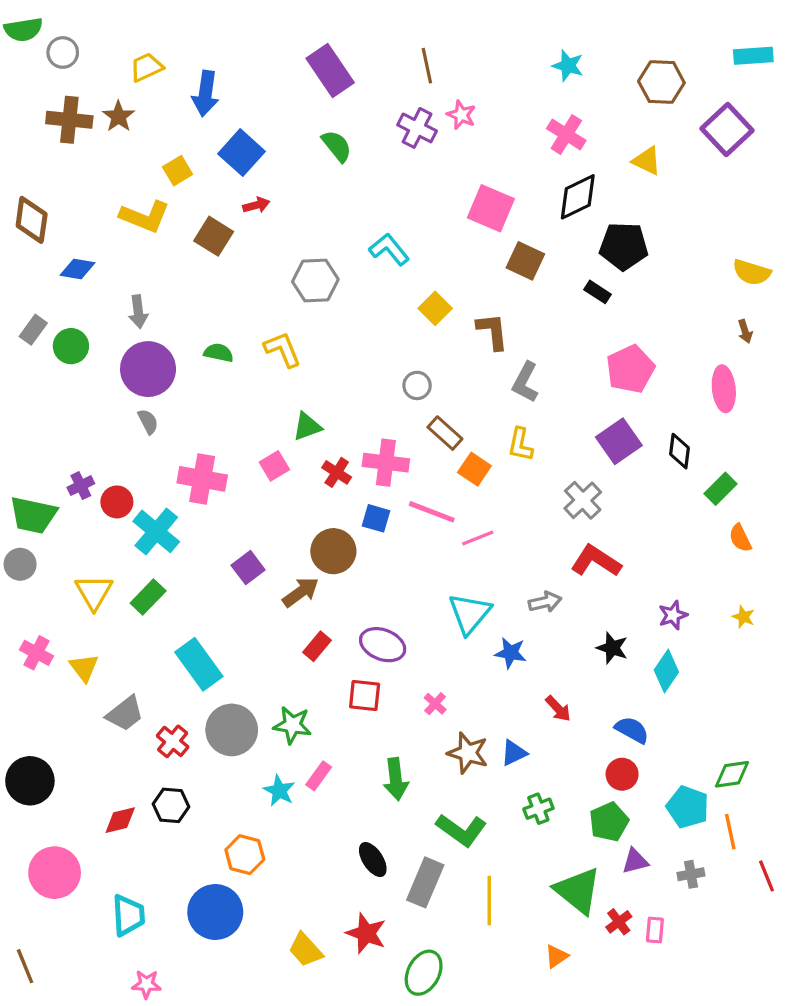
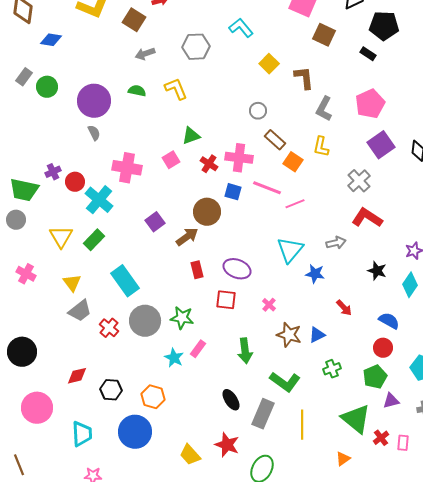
gray arrow: (138, 312) -> (145, 54), moved, turned 78
pink pentagon: (630, 369) -> (370, 104), moved
red rectangle: (317, 646) -> (197, 270), turned -54
yellow triangle: (84, 668) -> (72, 283), moved
black hexagon: (171, 805) -> (111, 390), moved

